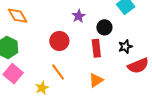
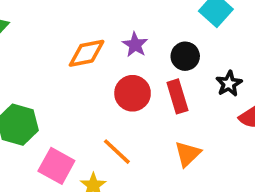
orange diamond: (18, 16) -> (87, 53), moved, turned -60
red circle: (59, 41) -> (133, 93), moved
pink square: (13, 74) -> (56, 166), moved

